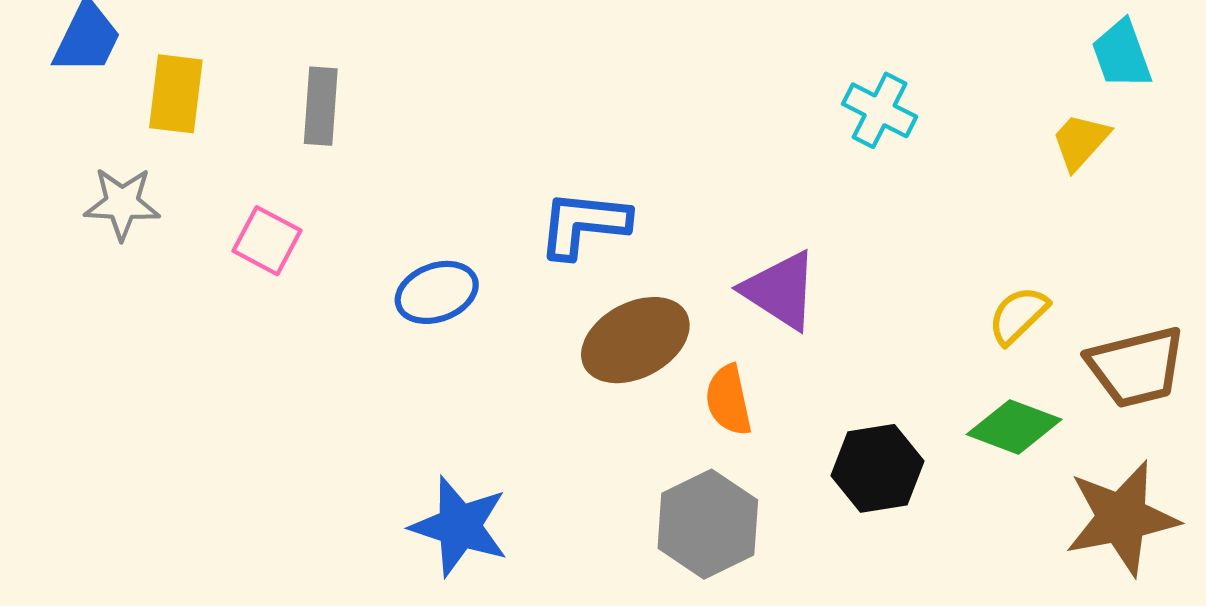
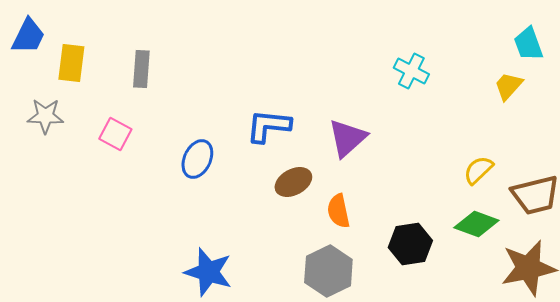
purple triangle: (780, 290) -> (347, 138), moved, turned 45
blue ellipse: (437, 292) -> (197, 159), turned -45
brown ellipse: (635, 340) -> (293, 182), size x0.7

